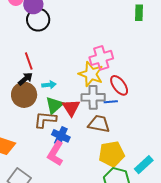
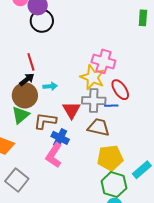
pink cross: (101, 58) -> (103, 61), turned 30
green triangle: (54, 105) -> (21, 115), moved

